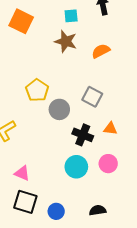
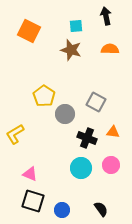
orange semicircle: (101, 51) -> (110, 49), moved, turned 30
black semicircle: (98, 210) -> (101, 209), turned 63

